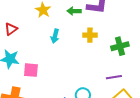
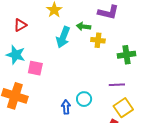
green arrow: (74, 11) -> (83, 26), moved
cyan arrow: (55, 36) -> (63, 37), size x1.5

